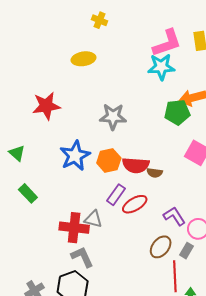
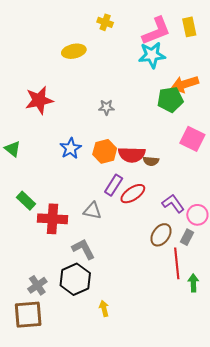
yellow cross: (100, 20) -> (105, 22), moved
gray star: (113, 117) -> (106, 107), size x0.6
blue star: (75, 156) -> (71, 148), size x0.7
green rectangle: (28, 193) -> (26, 201), moved
red cross: (74, 228) -> (53, 219), moved

